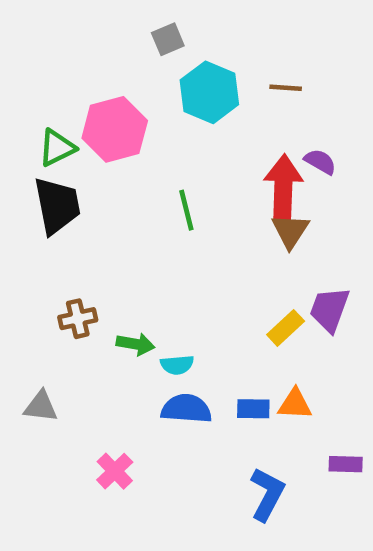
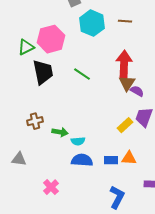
purple semicircle: (320, 162) -> (137, 91), moved
black trapezoid: (57, 206) -> (43, 72), moved
green line: (186, 210) -> (82, 74), turned -42

